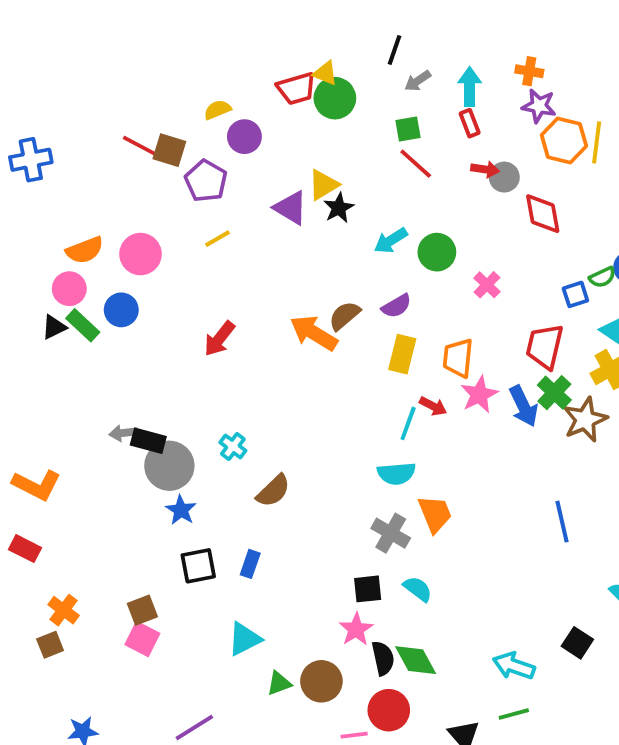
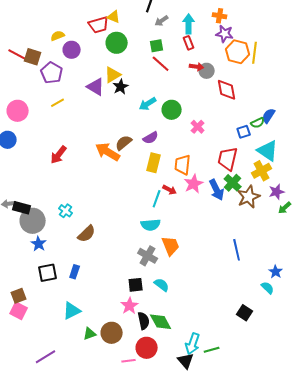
green circle: (335, 98) -> (117, 43), moved
cyan arrow: (514, 666) -> (193, 344), moved, turned -90

